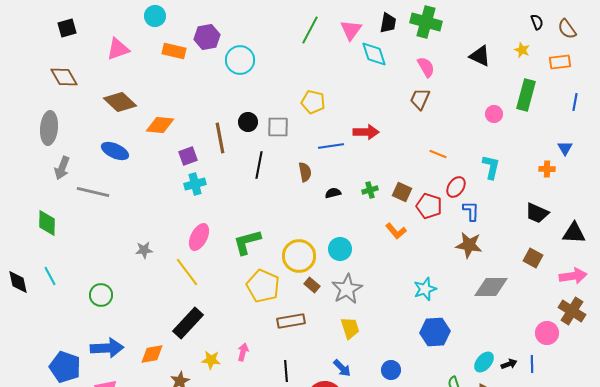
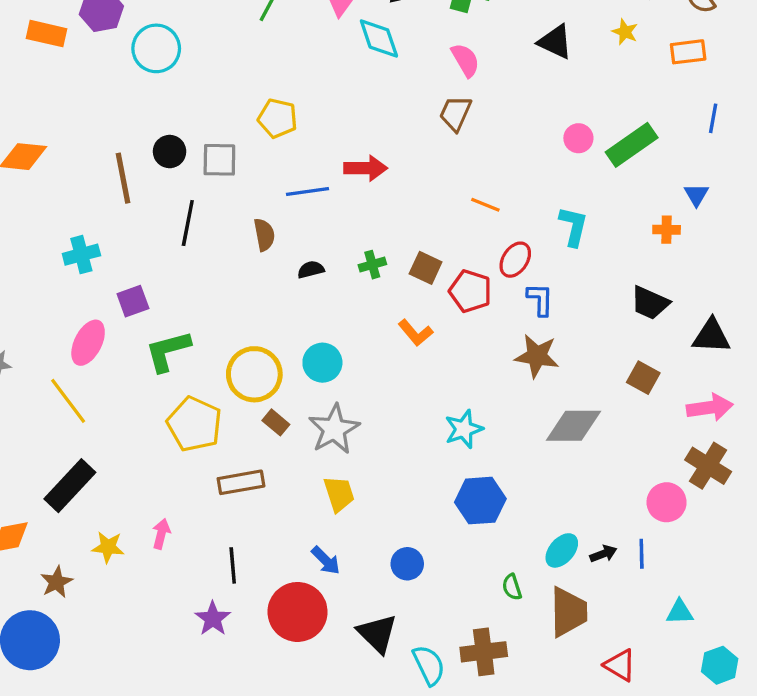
green rectangle: (526, 95) -> (632, 145), moved, turned 40
purple square: (188, 156) -> (133, 301), moved

